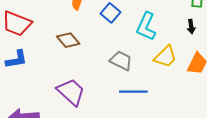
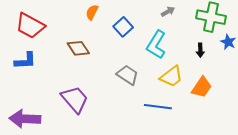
blue line: (133, 92) -> (158, 107), moved

